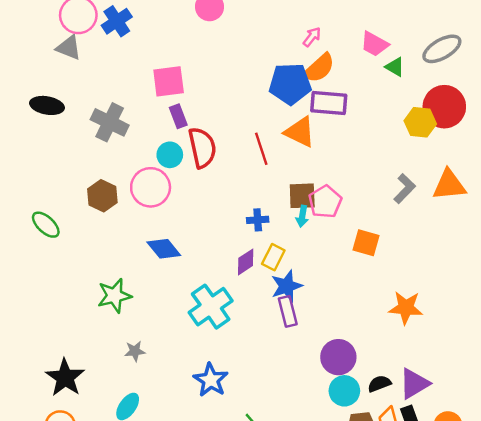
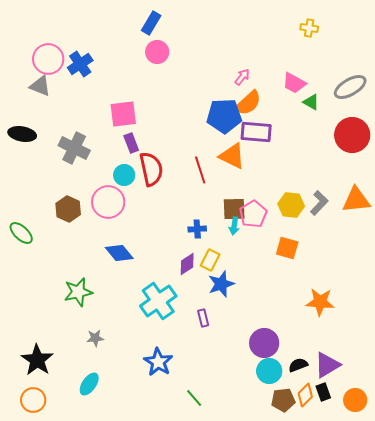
yellow hexagon: (420, 122) -> (291, 205), moved
purple rectangle: (288, 311) -> (203, 318), moved, size x0.7

